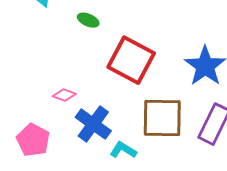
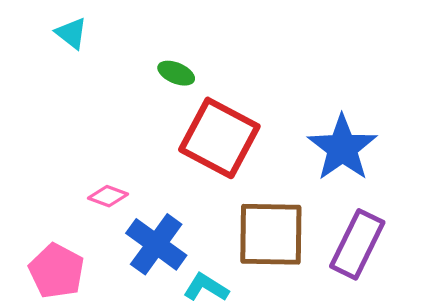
green ellipse: (88, 20) -> (176, 73), moved

